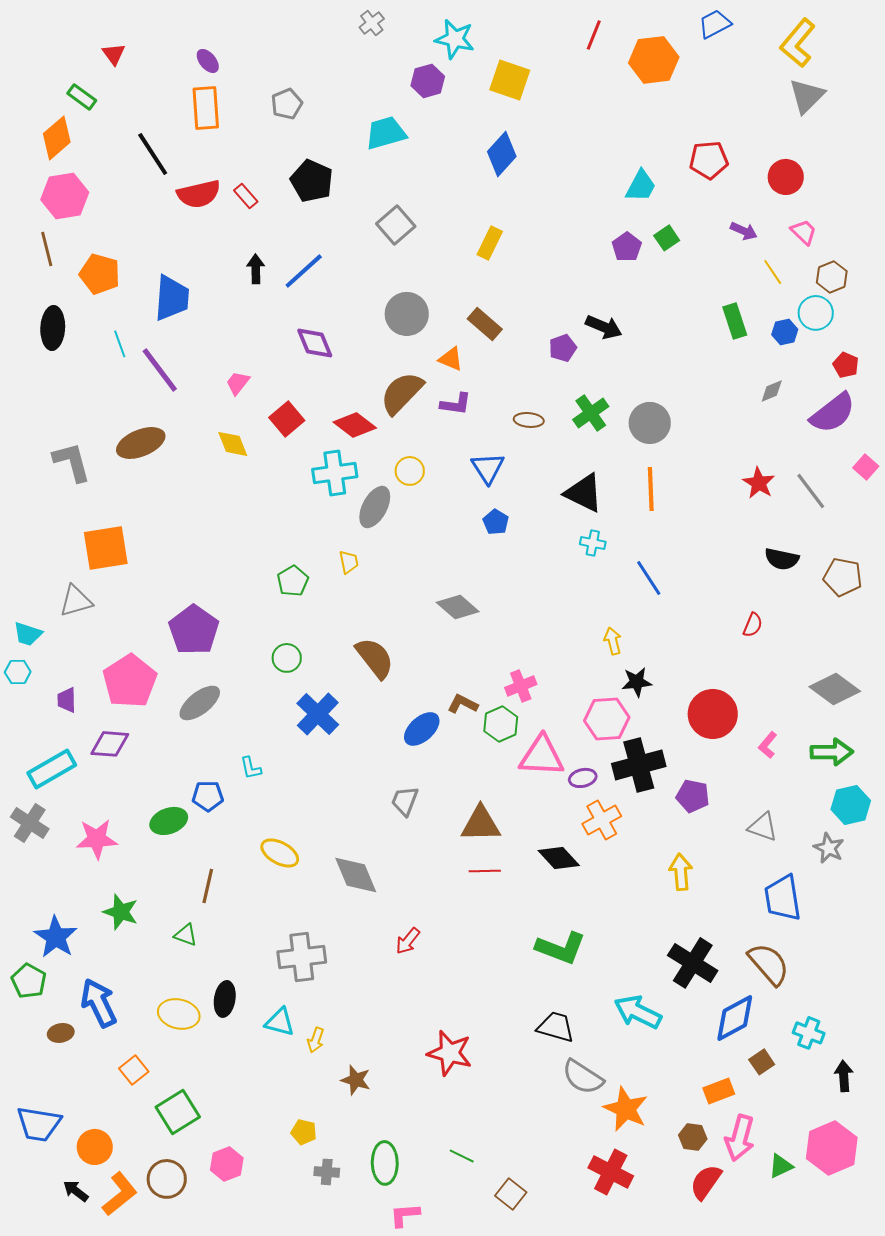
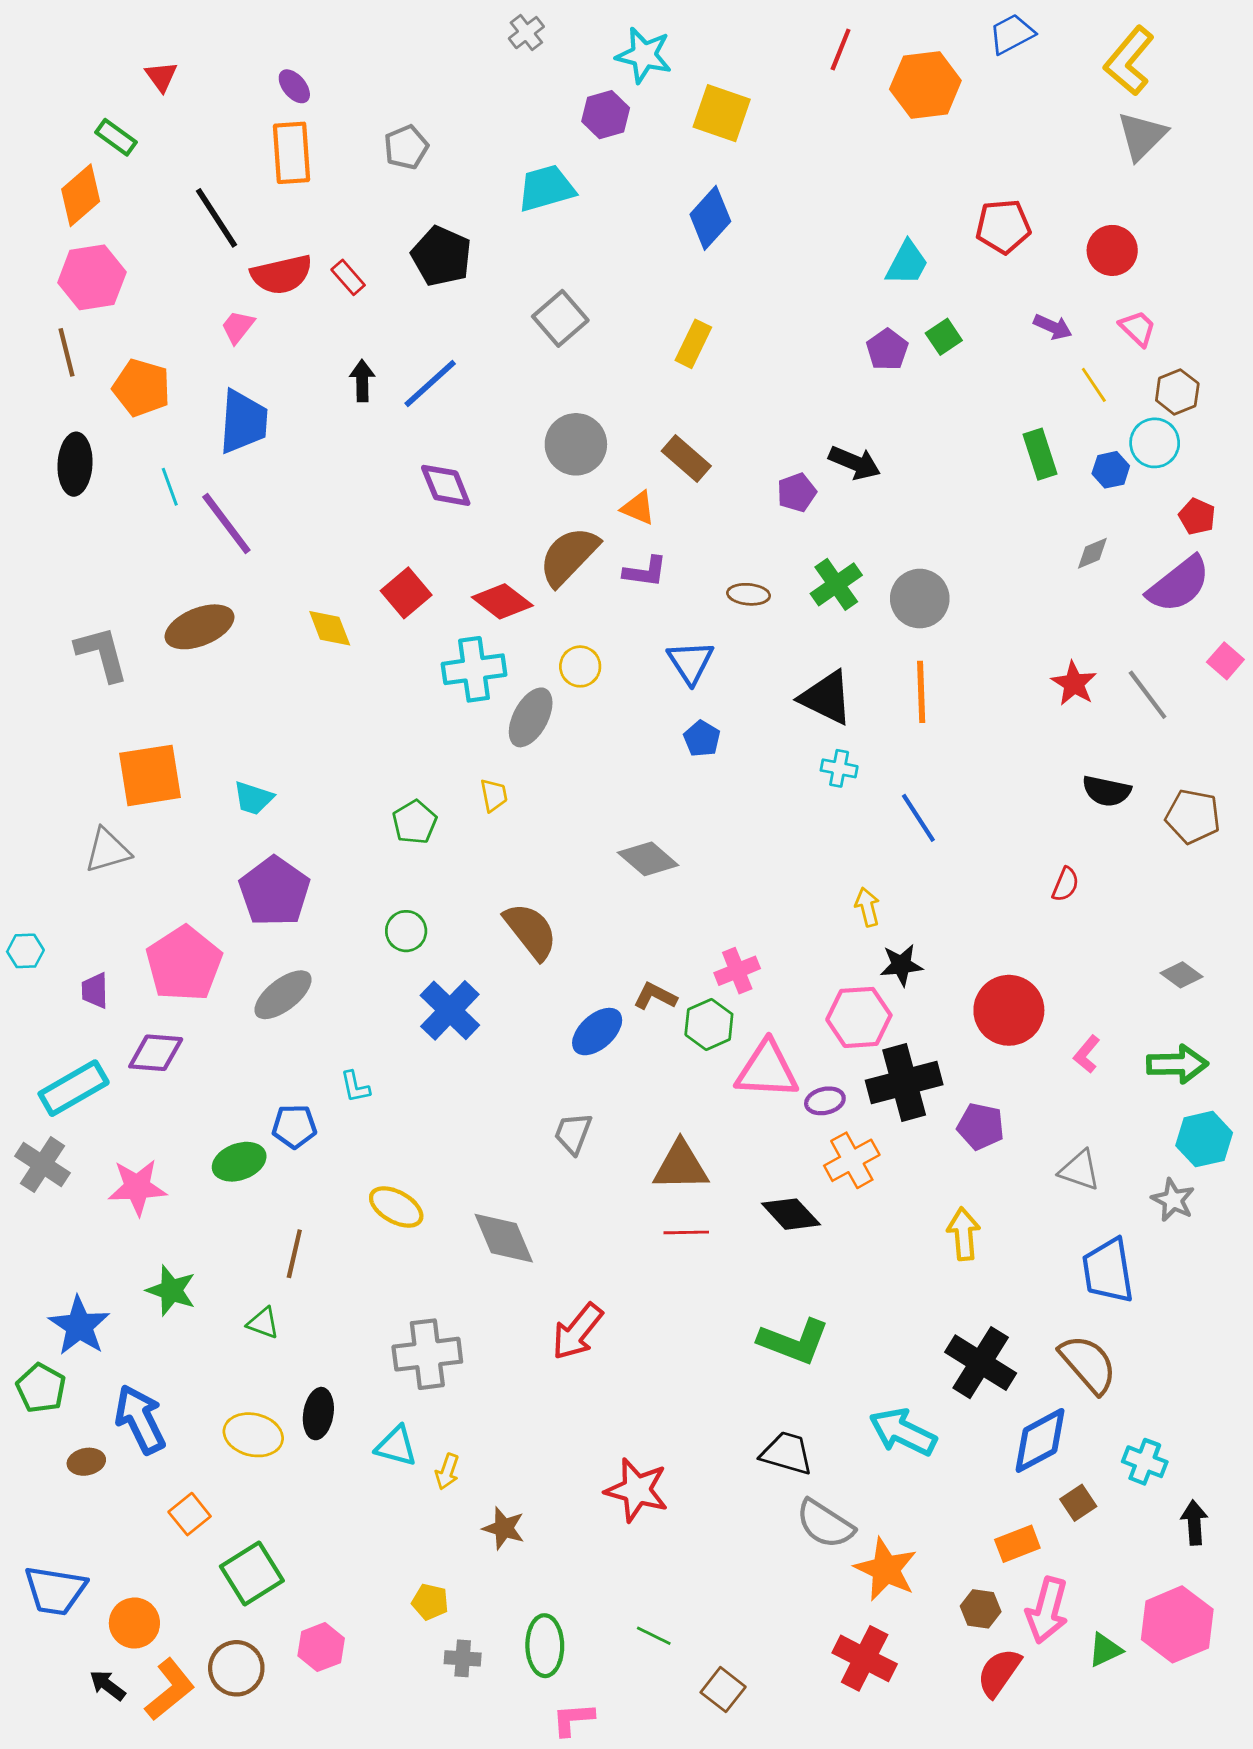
pink trapezoid: (238, 383) -> (238, 327), moved
cyan trapezoid: (28, 634) -> (253, 798), moved
gray diamond: (835, 689) -> (1182, 975), size x0.6
red arrow: (408, 941) -> (577, 1332), size x1.5

